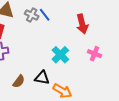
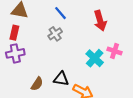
gray cross: (32, 15) -> (55, 34), moved, turned 32
cyan cross: (60, 55) -> (95, 58), moved

